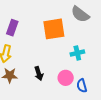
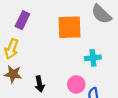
black arrow: (39, 73) -> (40, 84), moved

